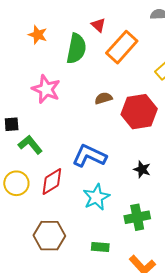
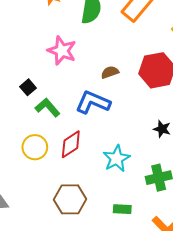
brown semicircle: (103, 98) -> (110, 72), moved
black square: (12, 124) -> (28, 87), turned -35
blue L-shape: (89, 156) -> (93, 102), moved

